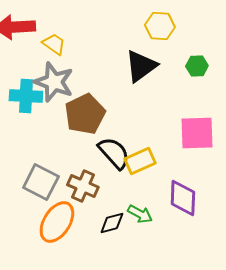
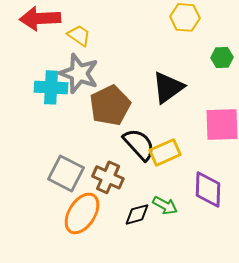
black triangle: (141, 66) -> (168, 87), moved

